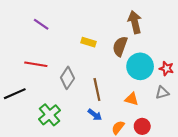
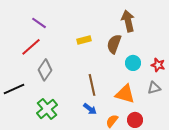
yellow rectangle: (88, 42) -> (84, 40), turned -32
red line: (36, 64) -> (31, 47), moved, turned -50
cyan circle: (140, 66) -> (133, 63), size x0.6
gray diamond: (67, 78) -> (45, 70), moved
orange triangle: (132, 99) -> (125, 94), size x1.5

